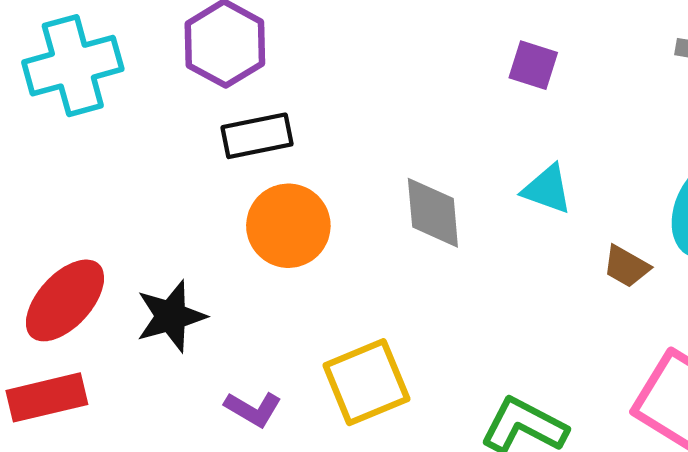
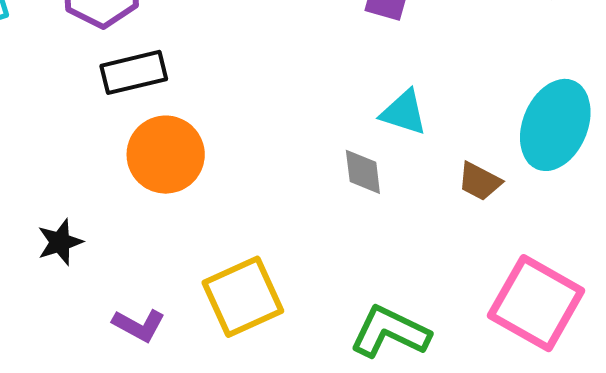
gray diamond: (433, 213) -> (363, 172), moved, size x0.7
black star: (171, 316) -> (60, 242), size x0.7

